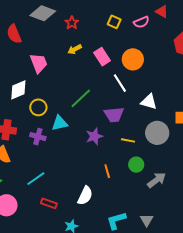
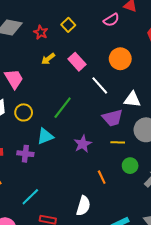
yellow square: (114, 22) -> (68, 25), moved, turned 32
orange circle: (133, 59) -> (120, 59), moved
yellow circle: (38, 107) -> (24, 112), moved
purple trapezoid: (114, 115) -> (112, 118), moved

